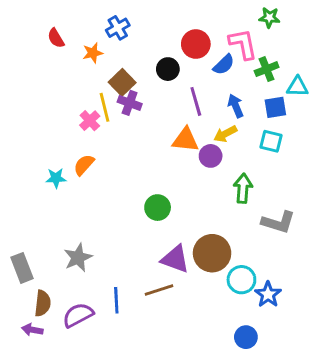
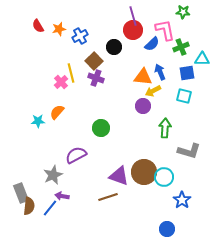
blue cross: (118, 28) -> (80, 36), moved
orange star: (93, 53) -> (59, 29), moved
brown square: (122, 82) -> (94, 61), moved
purple line: (196, 101) -> (133, 16), moved
purple cross: (130, 103) -> (96, 78), moved
orange triangle: (186, 140) -> (143, 77), moved
green circle: (158, 208) -> (101, 128), moved
gray rectangle: (22, 268) -> (21, 193), moved
cyan circle: (241, 280) -> (164, 177), moved
blue line: (116, 300) -> (50, 208), moved, turned 42
purple semicircle: (78, 315) -> (76, 155), moved
purple arrow: (32, 330) -> (62, 196), moved

